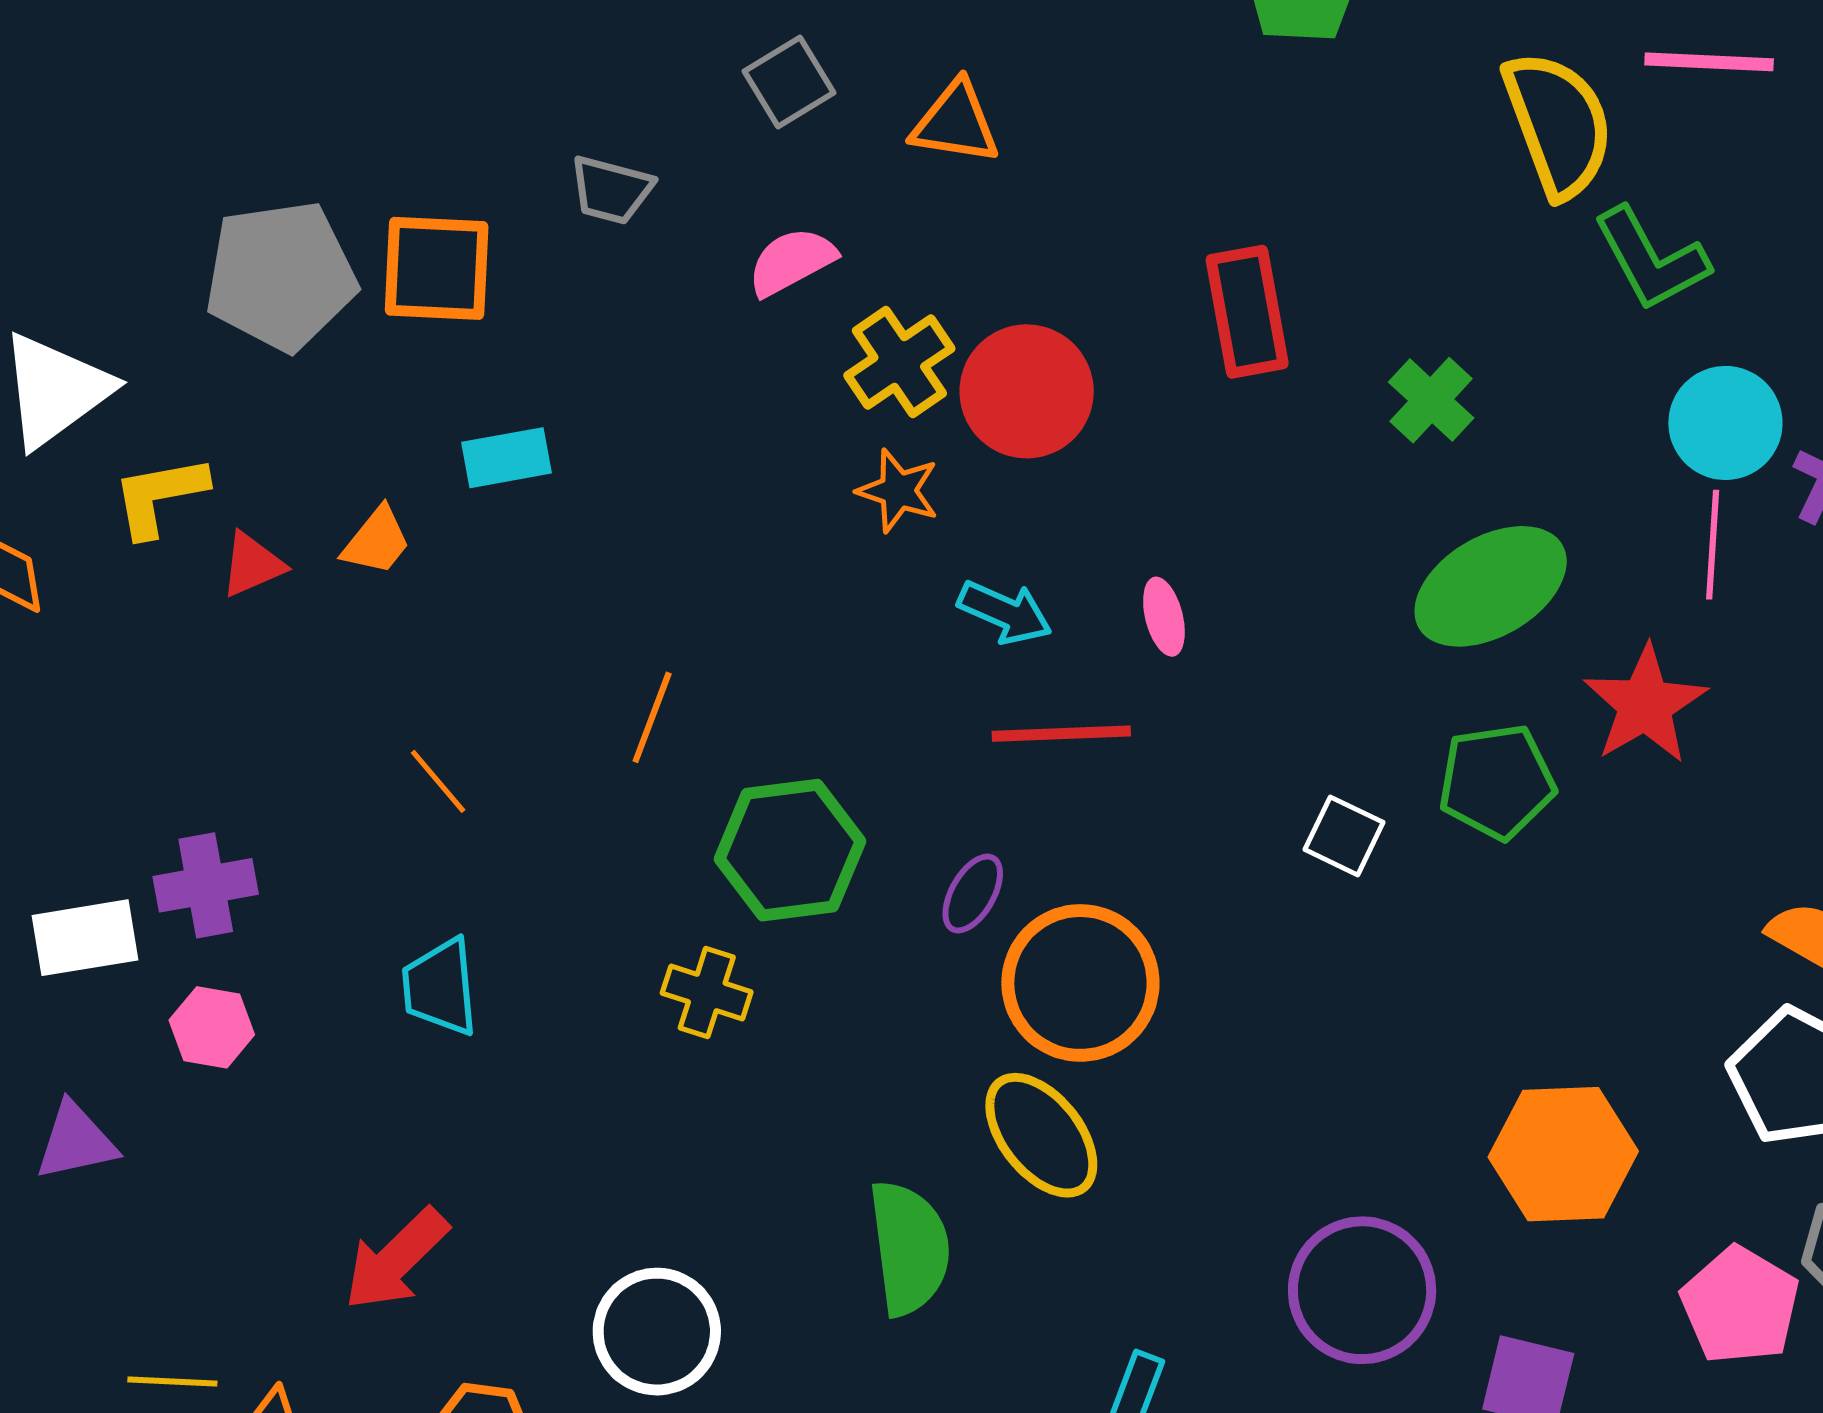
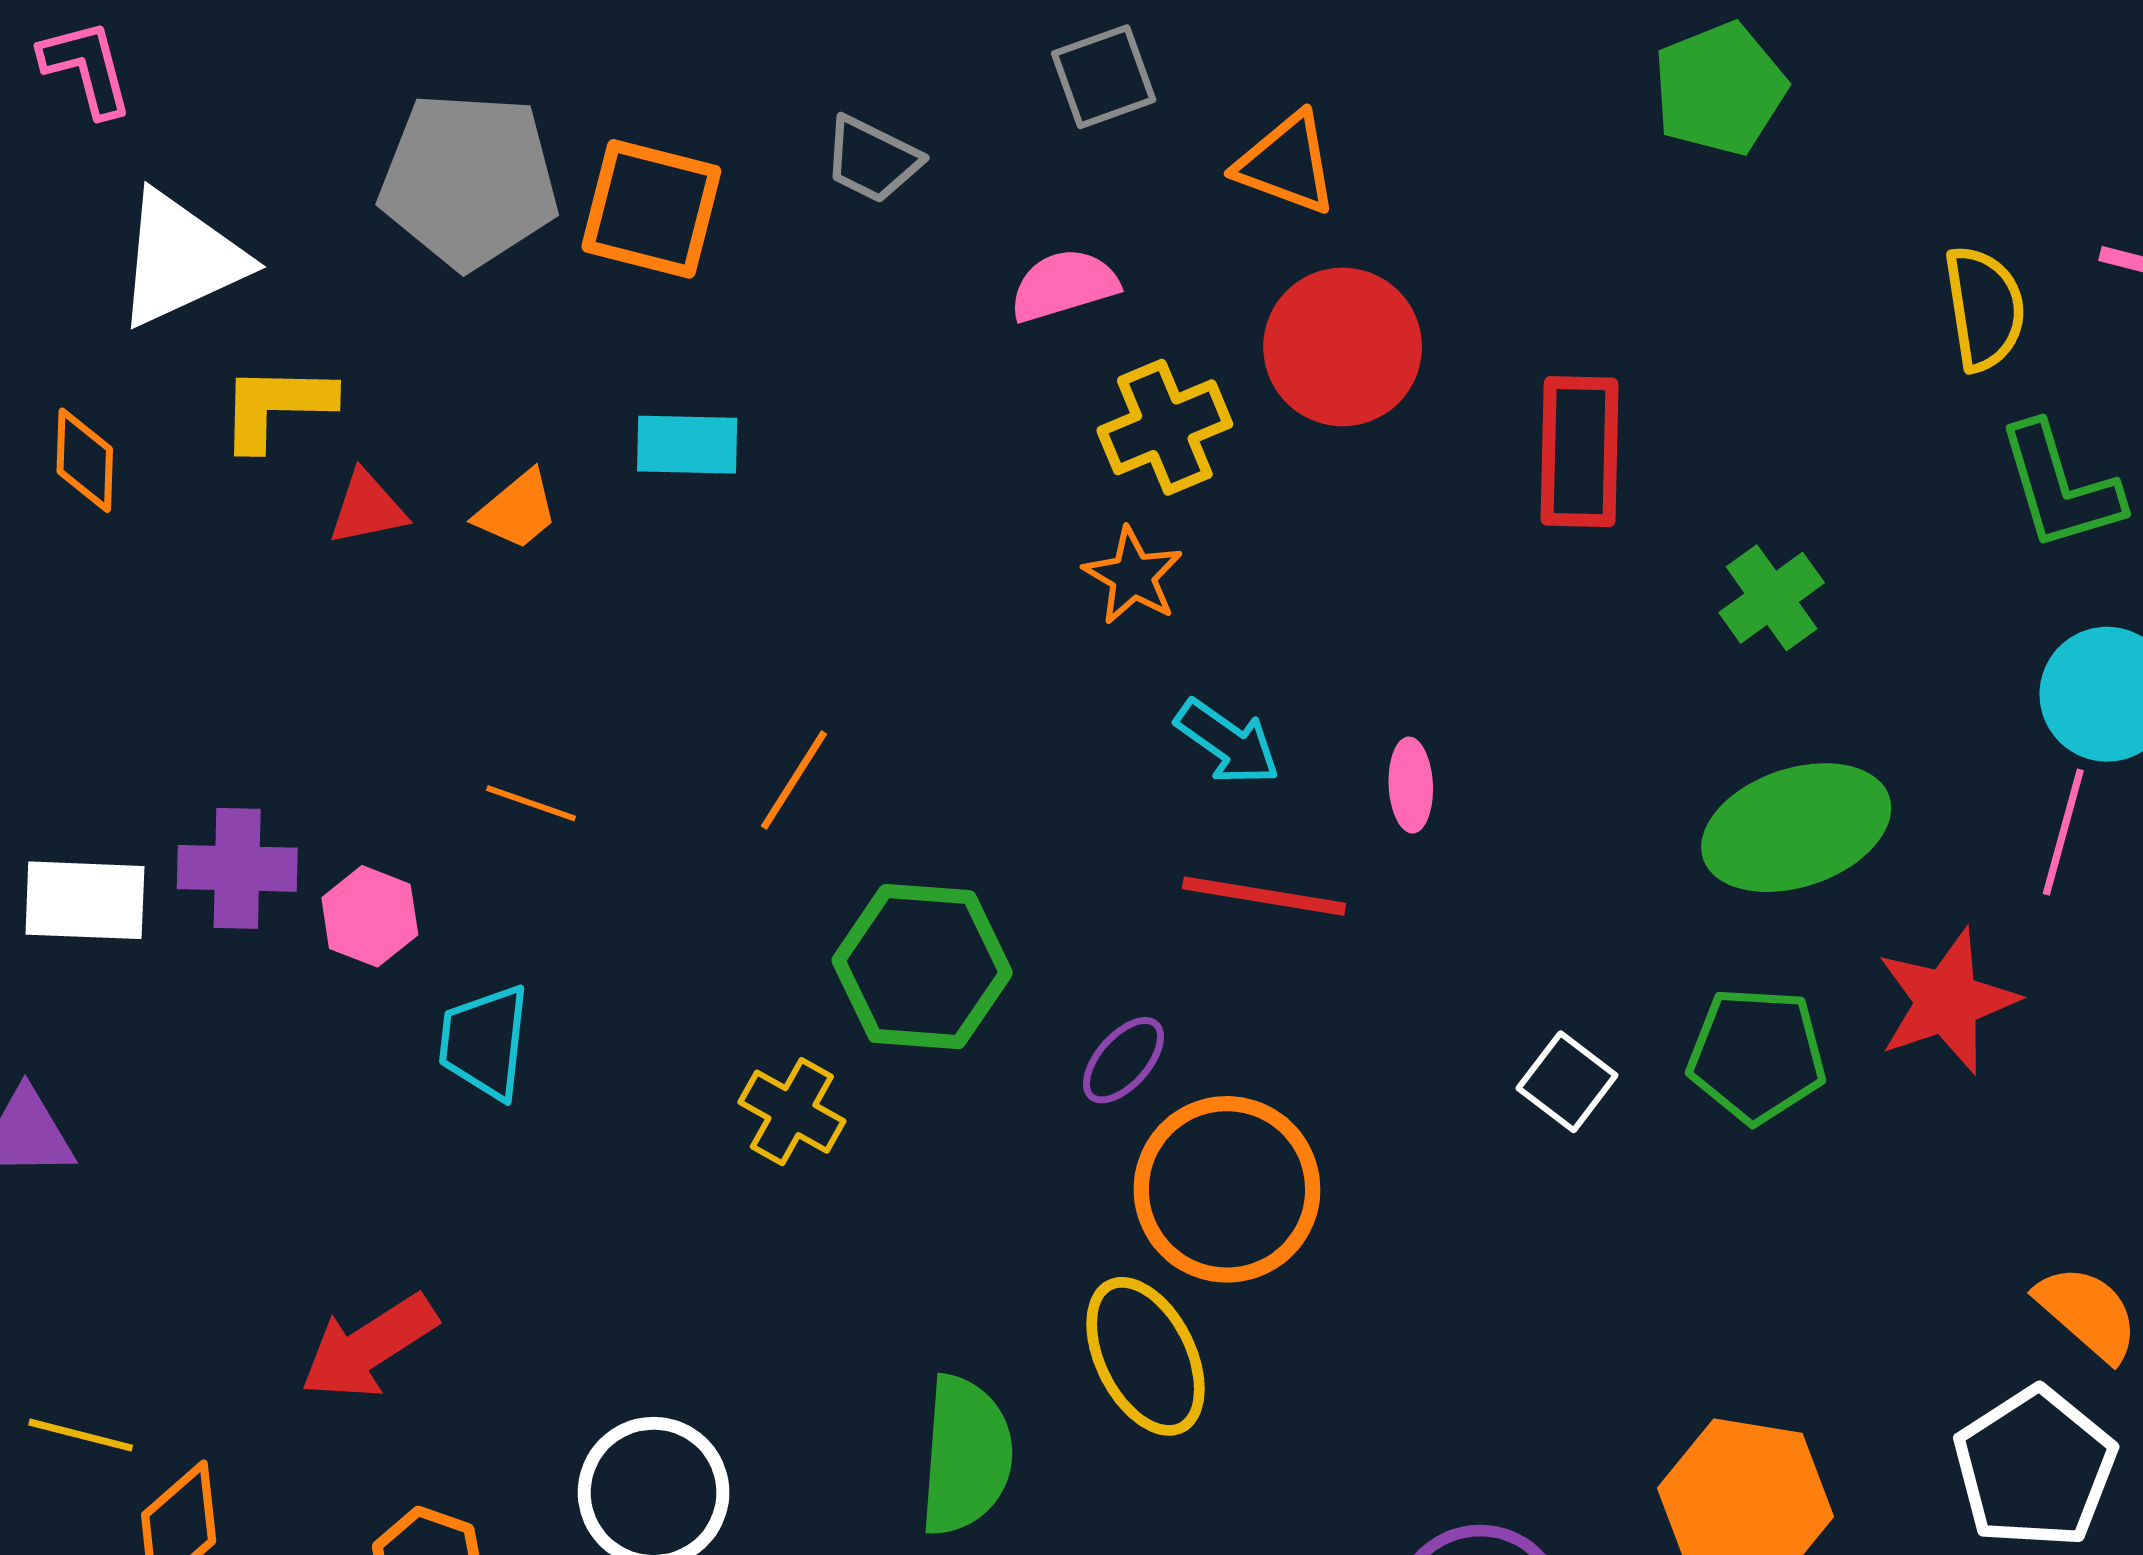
yellow semicircle: (1558, 124) -> (1984, 308), size x0.7
red circle: (1027, 391) -> (1343, 347), moved
orange line: (438, 781) -> (531, 803), turned -42
pink hexagon: (212, 1027) -> (370, 916), moved

